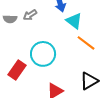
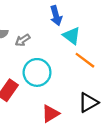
gray arrow: (30, 15) -> (23, 40), moved

